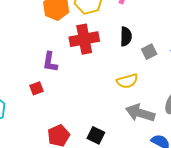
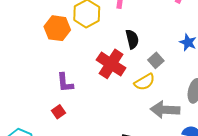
red cross: (84, 39) -> (111, 64), moved, turned -32
gray square: (149, 52) -> (156, 60), moved

